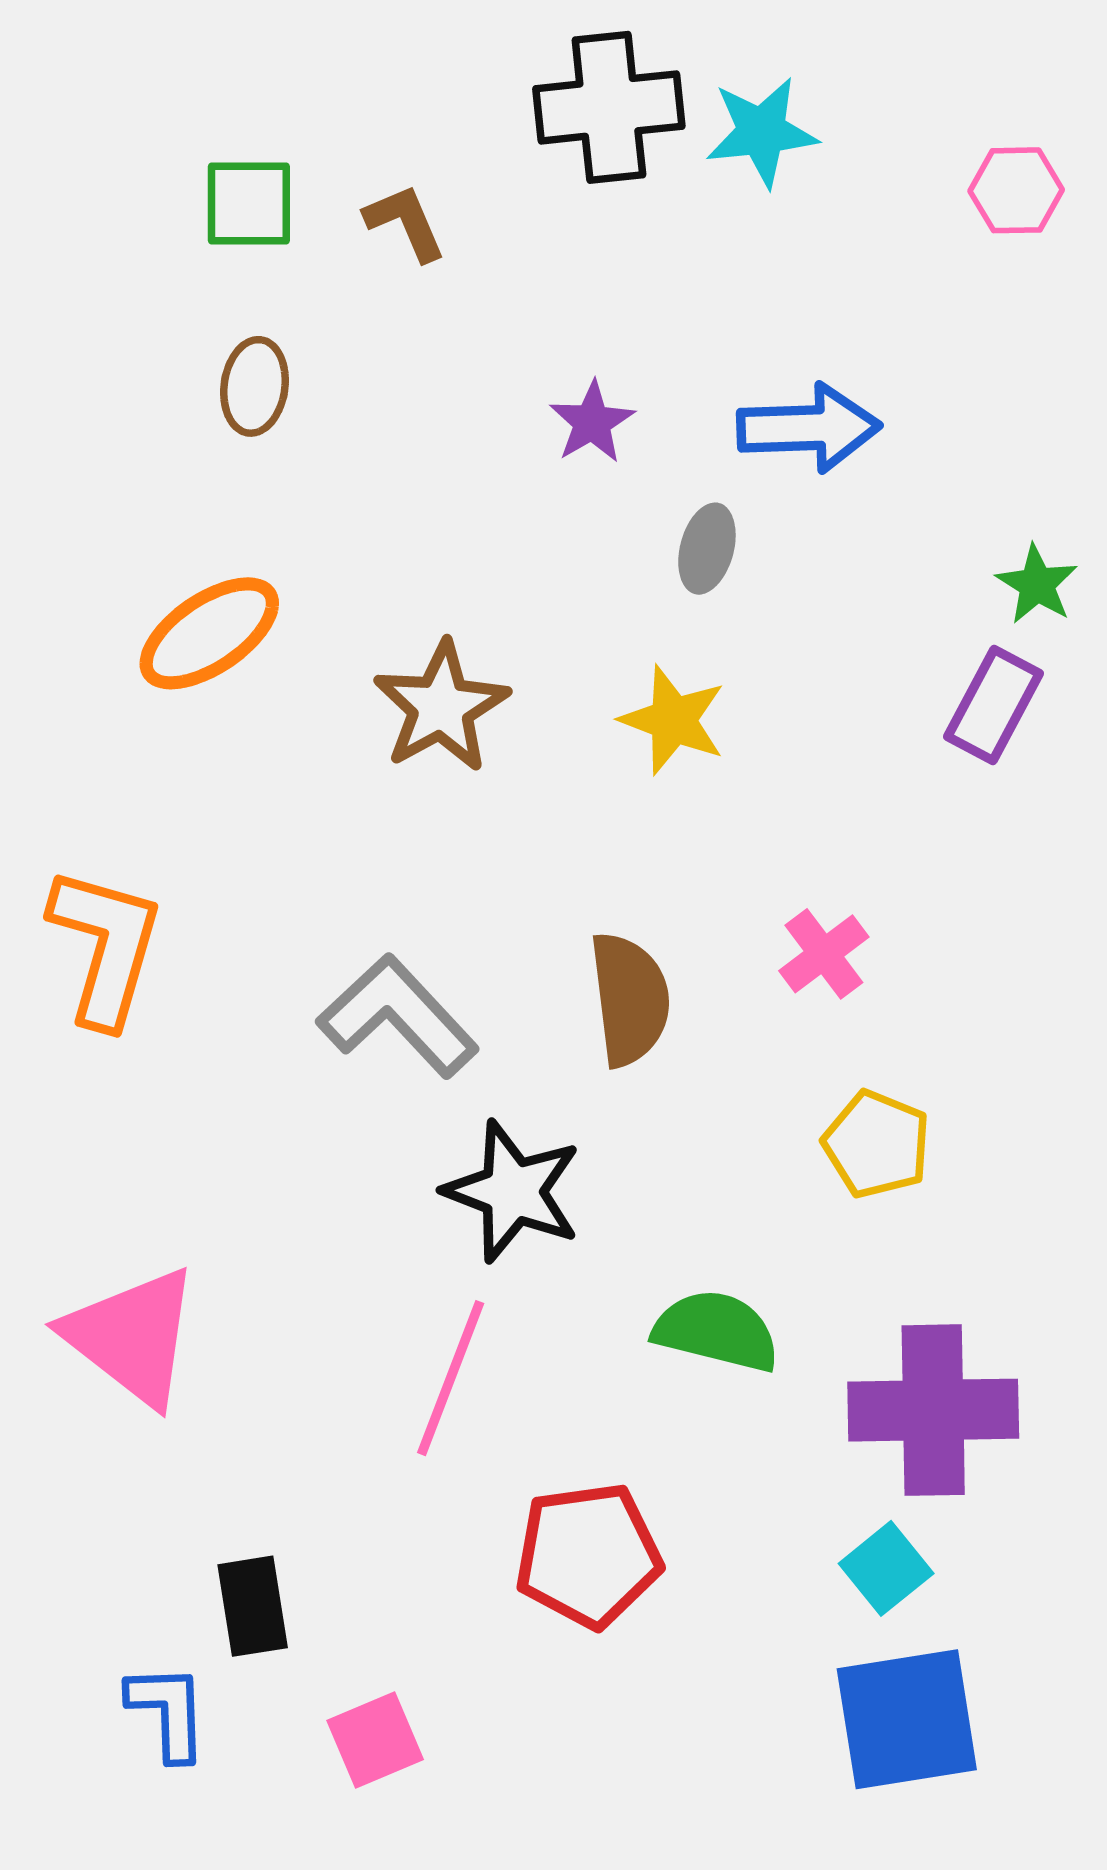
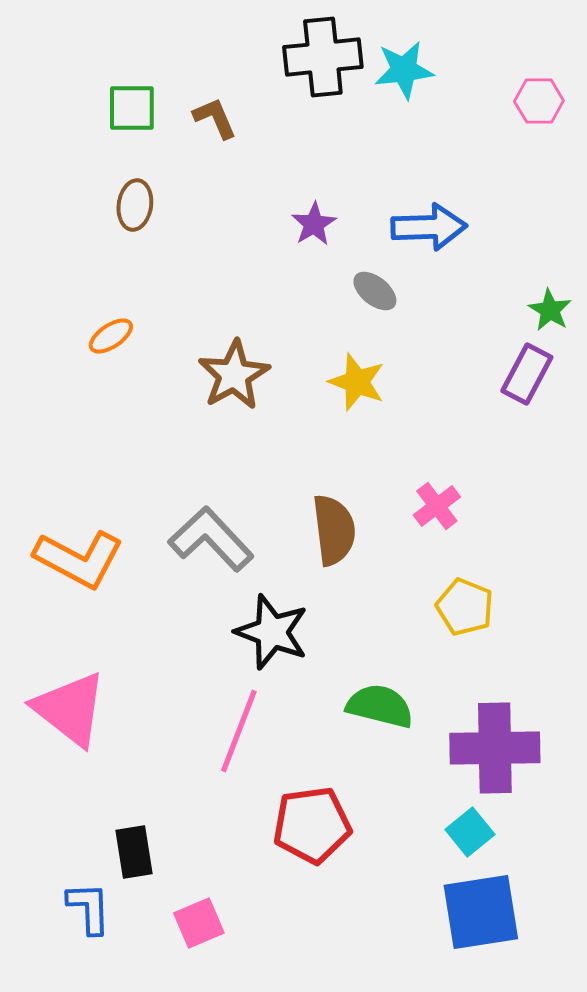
gray ellipse: (707, 549) -> (375, 291), turned -66
orange ellipse: (209, 633) -> (111, 336), size x0.6
orange L-shape: (106, 946) -> (79, 559), moved, turned 102

